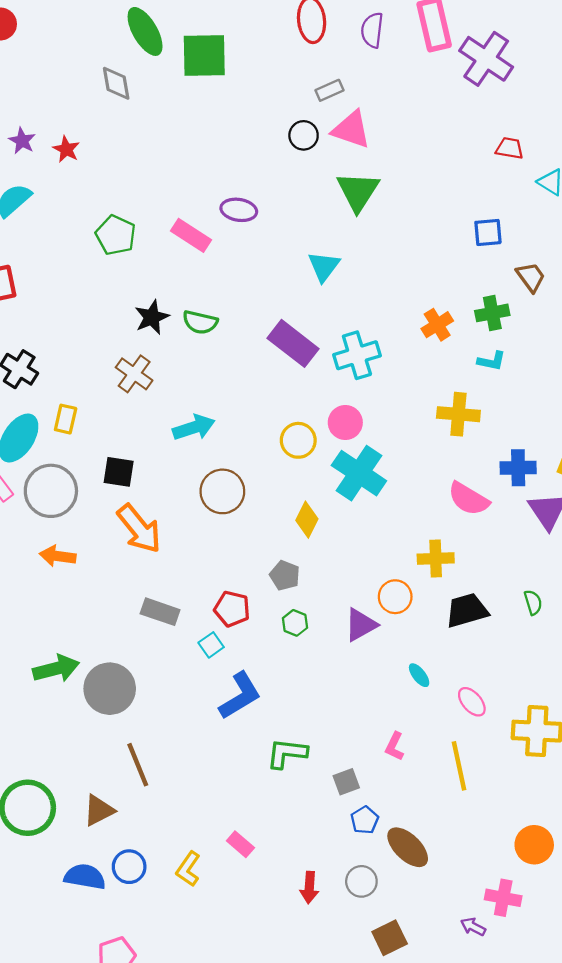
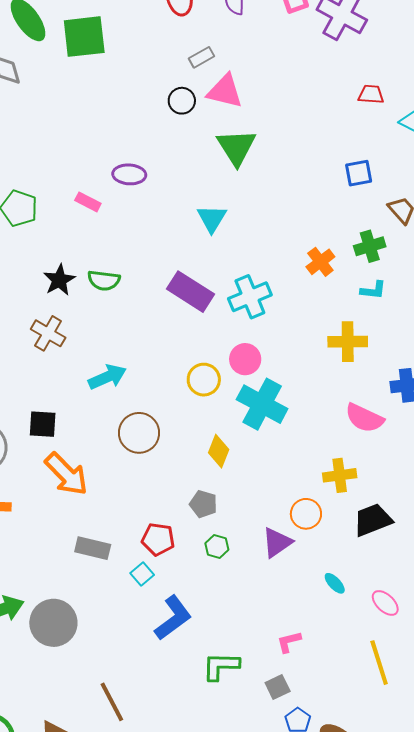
pink rectangle: (191, 235) -> (88, 202), size x0.7
pink L-shape: (395, 746) -> (289, 642), moved, turned 56
brown line: (138, 765) -> (112, 702), moved

